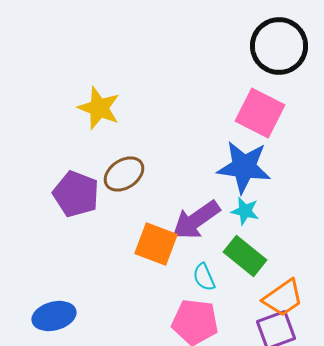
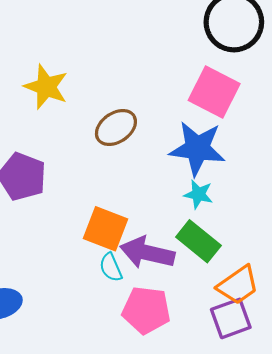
brown ellipse: (124, 174) -> (116, 128), moved
purple arrow: (196, 220) -> (147, 253), moved, turned 48
cyan semicircle: (204, 277) -> (111, 267), moved

